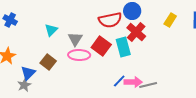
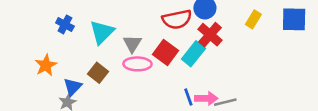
blue cross: (10, 20) -> (65, 24), moved
cyan triangle: (51, 30) -> (102, 32), size x1.5
cyan rectangle: (123, 47) -> (193, 54), turned 54
blue line: (119, 81) -> (188, 97), turned -64

